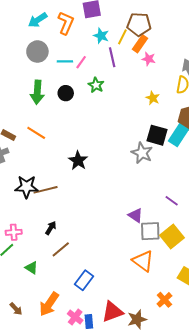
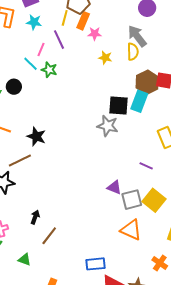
cyan star: (101, 36) -> (34, 22), moved
cyan line: (65, 61) -> (30, 64), moved, turned 56
pink line: (81, 62) -> (41, 50), moved
black circle: (66, 93) -> (14, 87), moved
yellow star: (153, 98) -> (105, 58), moved
black star: (78, 161) -> (36, 137), moved
brown line: (46, 190) -> (20, 160), moved
blue rectangle: (84, 280) -> (95, 264), moved, turned 60

